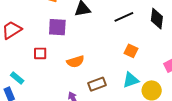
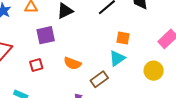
orange semicircle: (75, 62) -> (72, 63), turned 54
cyan triangle: (131, 80) -> (117, 58), moved

